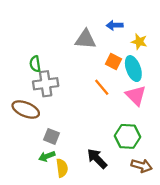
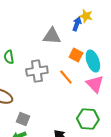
blue arrow: (115, 25) -> (77, 24), turned 112
yellow star: (139, 42) -> (86, 16), moved
gray cross: (46, 84) -> (37, 71), moved

